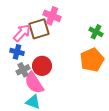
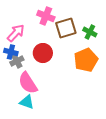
brown square: (39, 29) -> (66, 28), moved
red circle: (42, 66) -> (43, 53), moved
gray cross: (23, 70) -> (17, 61), moved

